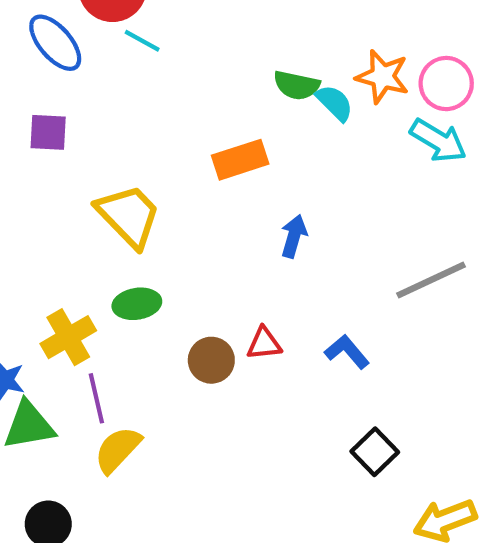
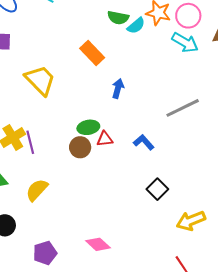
cyan semicircle: (335, 103) -> (136, 26), turned 96
orange rectangle: (240, 160) -> (92, 53), turned 65
green ellipse: (137, 304) -> (88, 127), moved
purple line: (96, 398) -> (30, 142), moved

